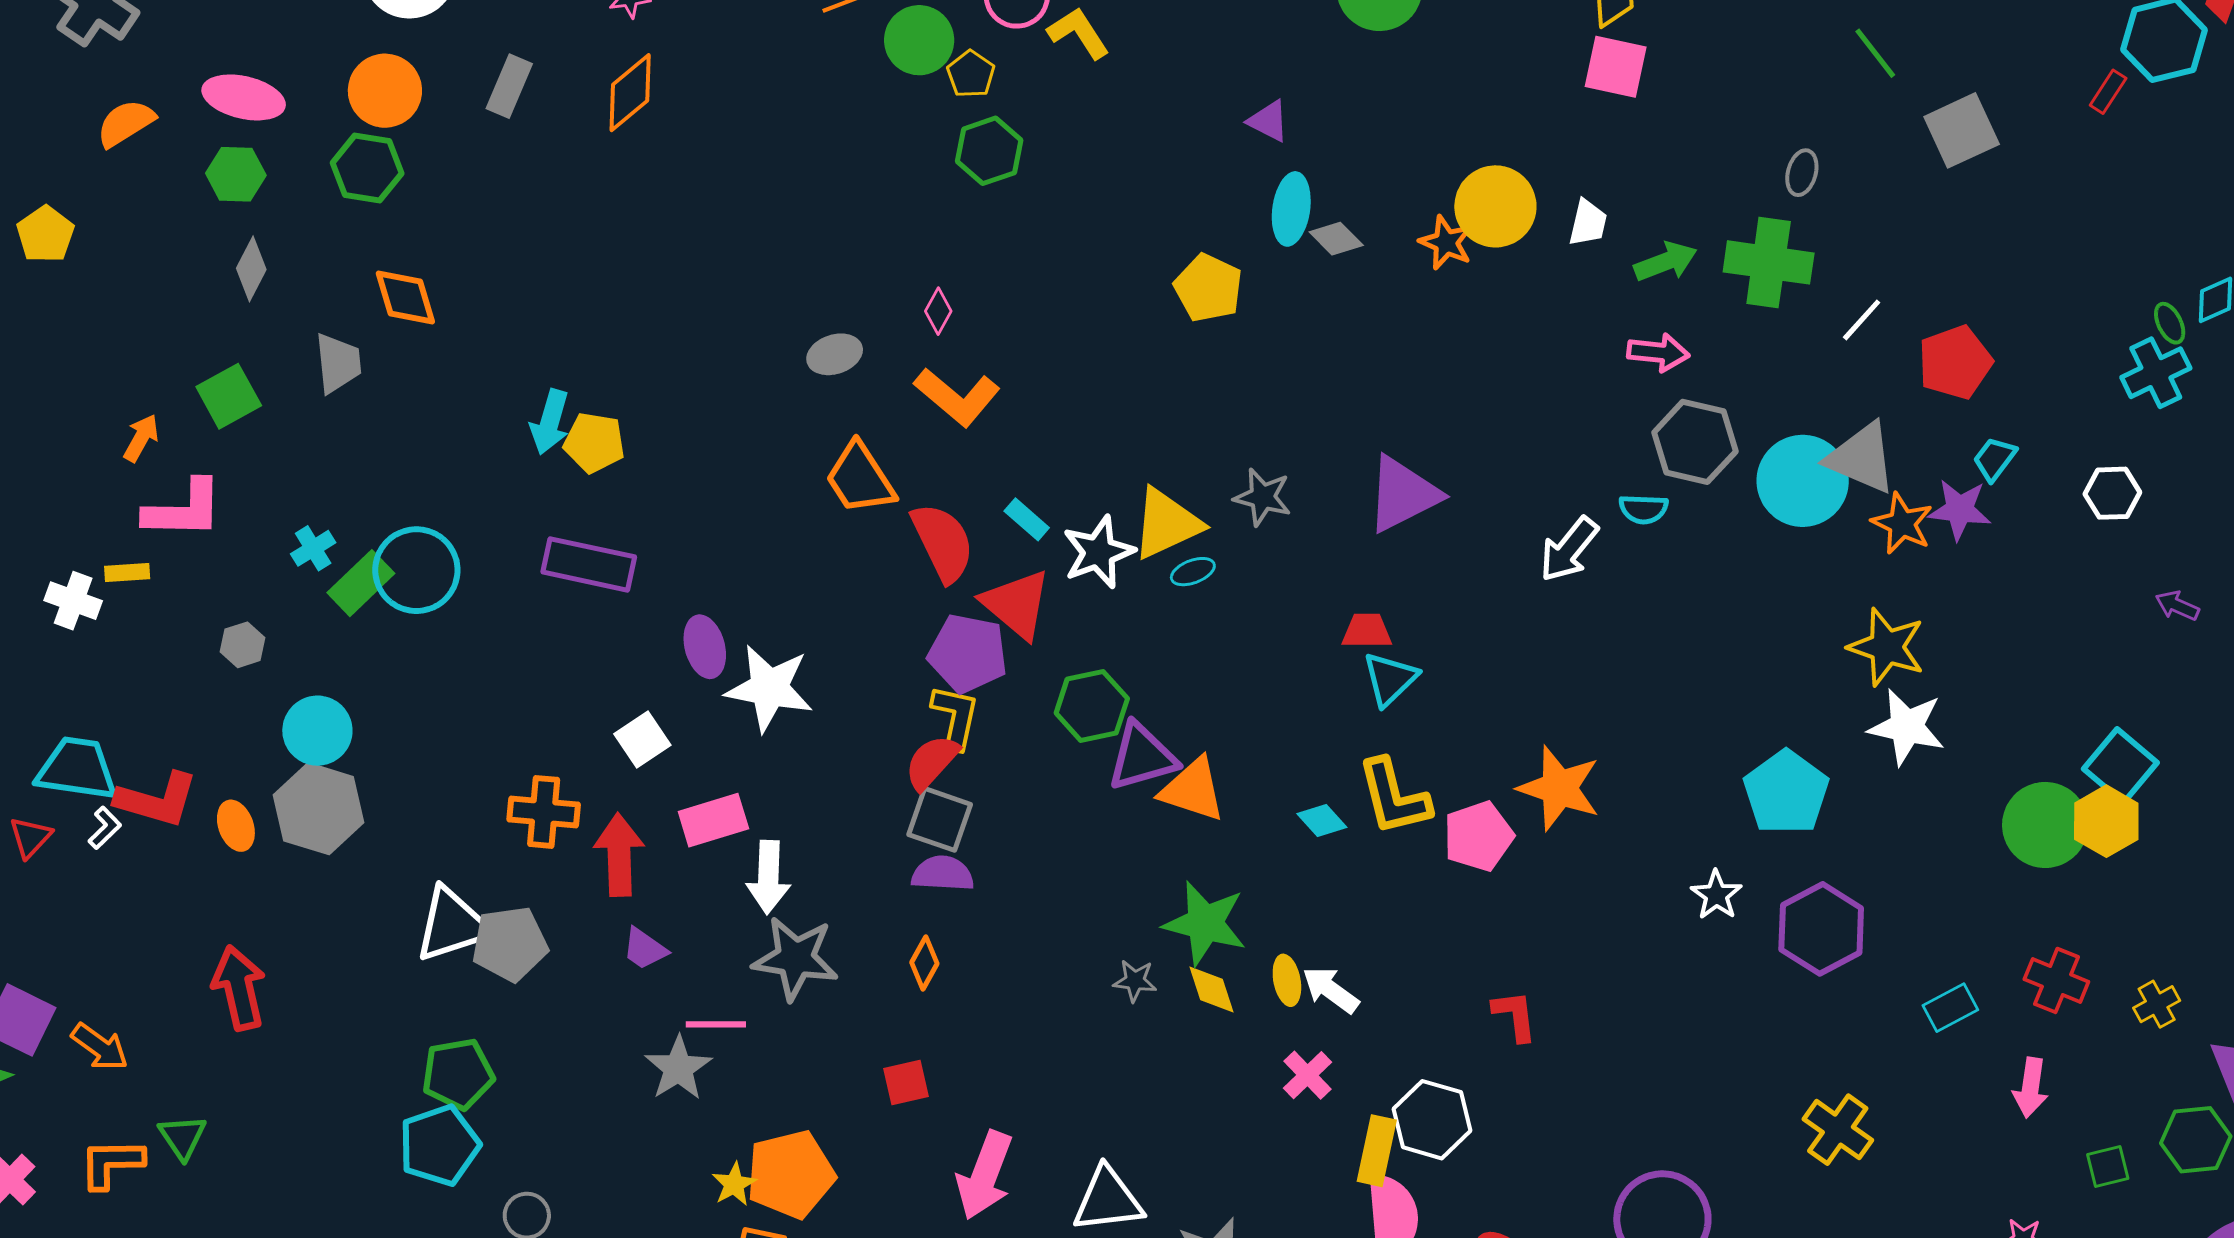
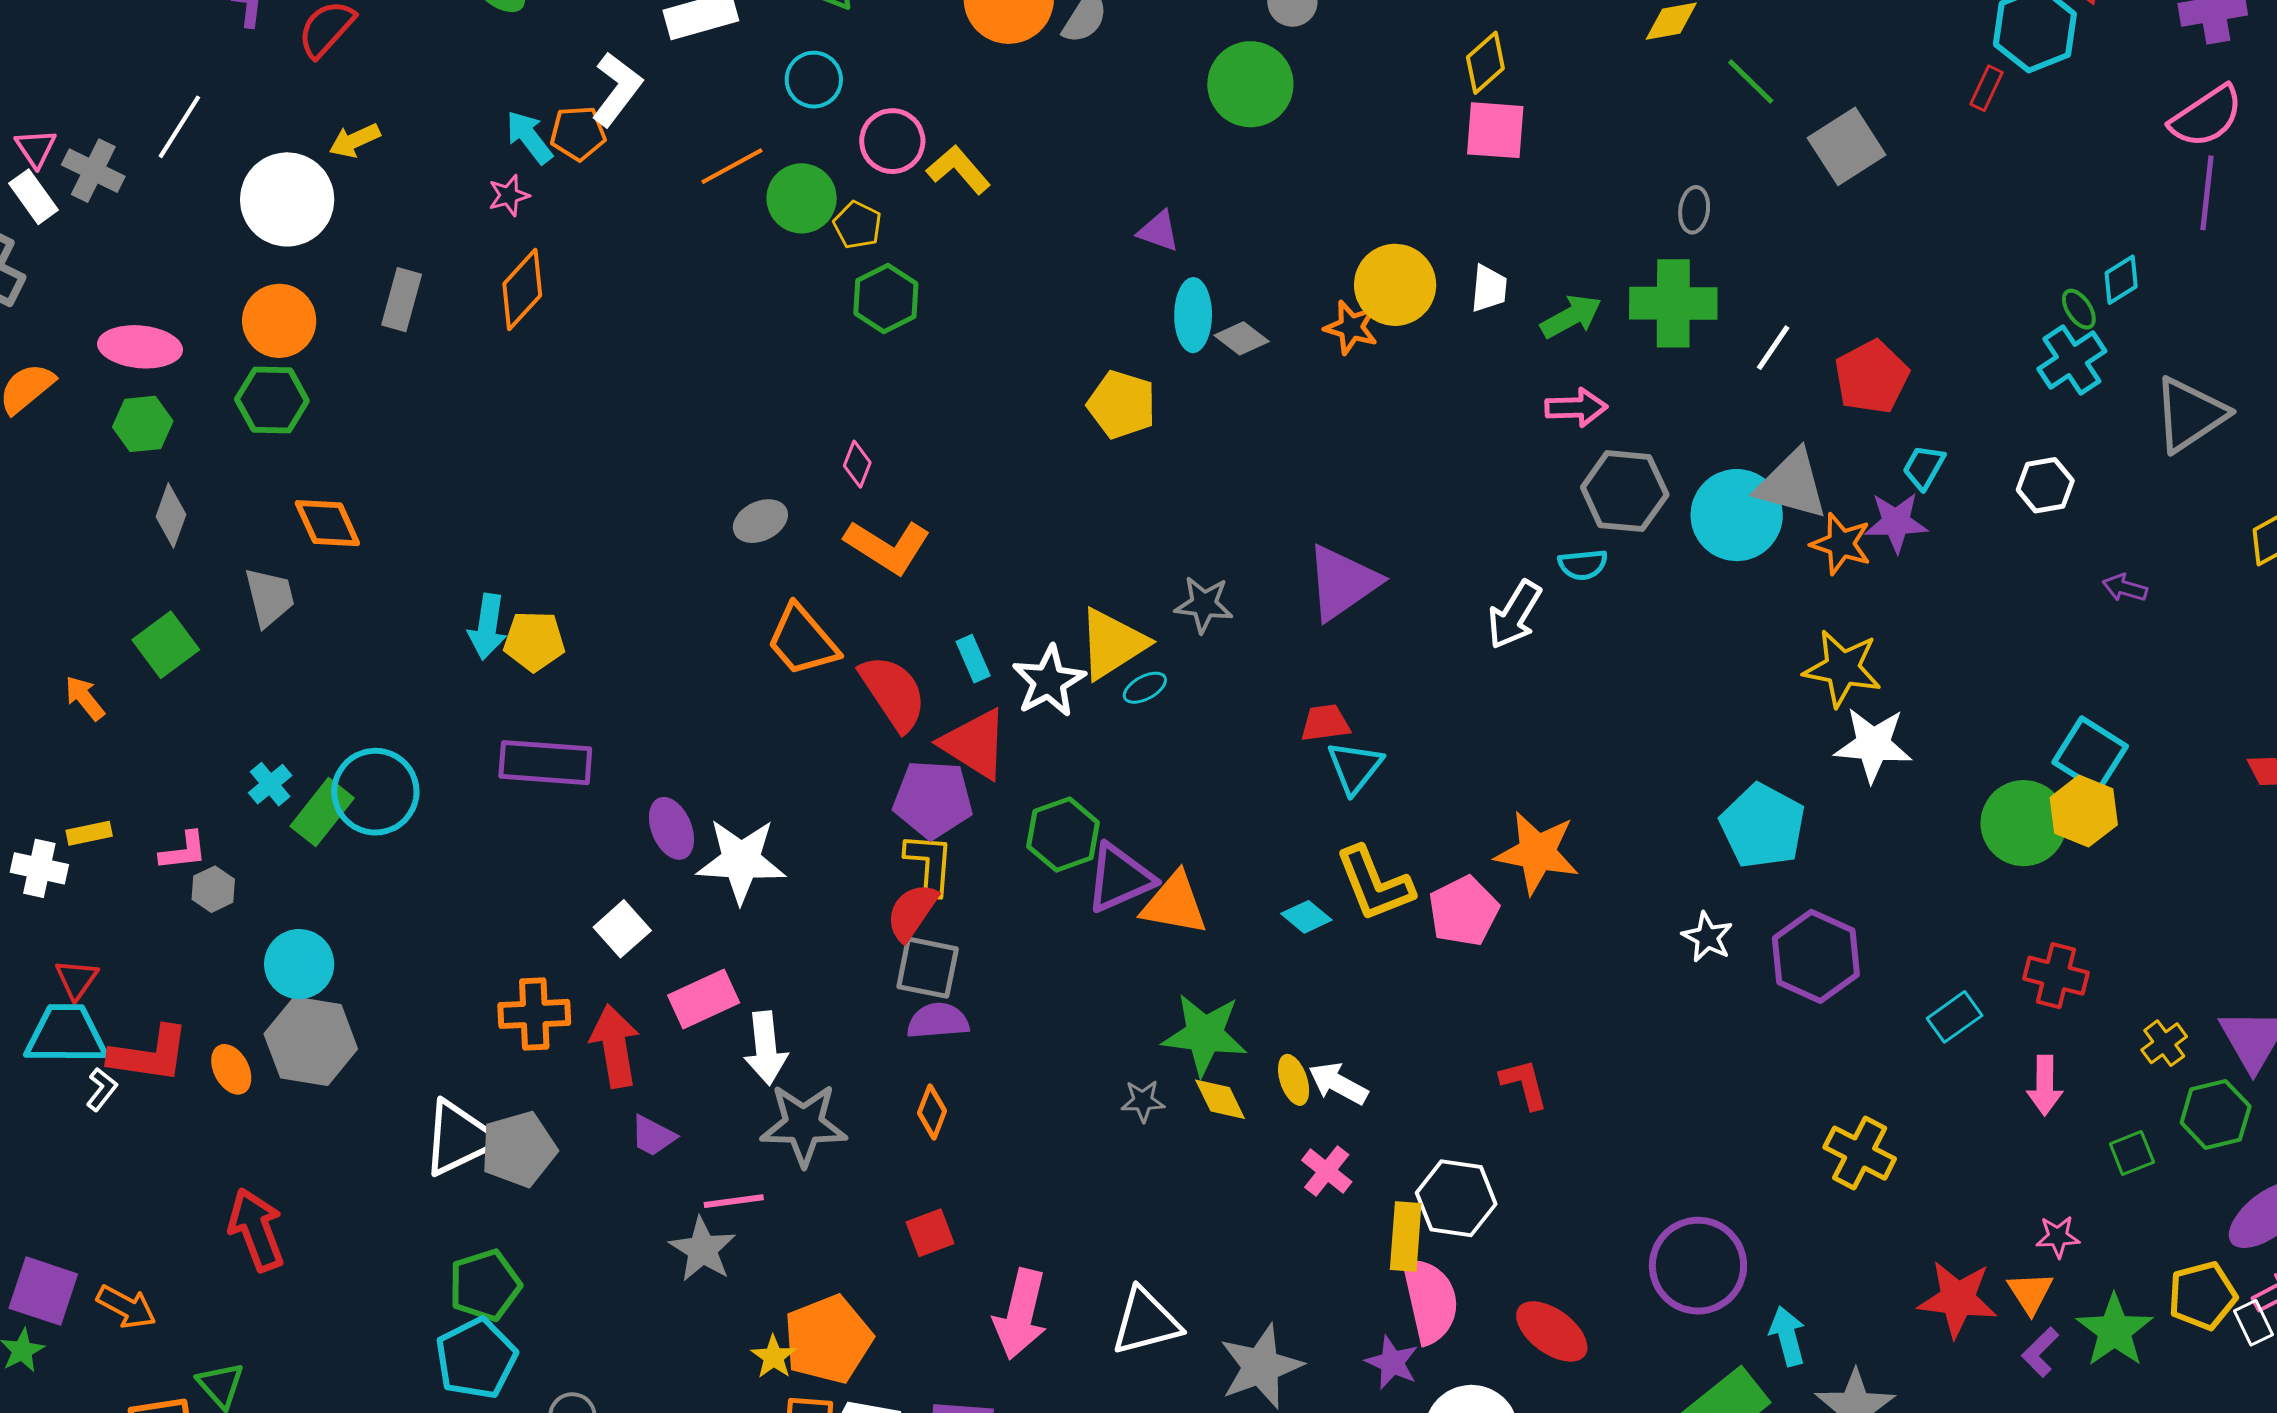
orange arrow: (141, 438) -> (85, 698), turned -60
pink L-shape: (183, 510) -> (183, 851), moved, size x0.6
cyan rectangle: (1027, 519) -> (973, 659), turned 33
red triangle: (30, 837) -> (77, 979), moved
yellow cross: (2157, 1004) -> (2164, 1043), moved

